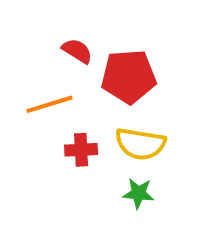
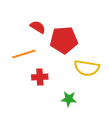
yellow semicircle: (140, 144) -> (87, 68), moved

